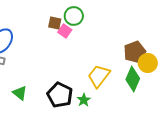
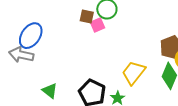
pink square: (65, 31) -> (97, 25), turned 32

